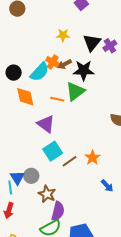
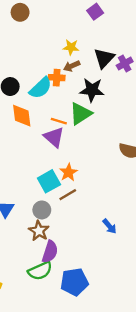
orange cross: (53, 62) -> (57, 78), turned -32
brown arrow: (65, 64) -> (72, 66), moved
purple triangle: (46, 124) -> (54, 137), moved
orange star: (93, 158) -> (68, 172), moved
gray circle: (31, 176) -> (42, 210), moved

